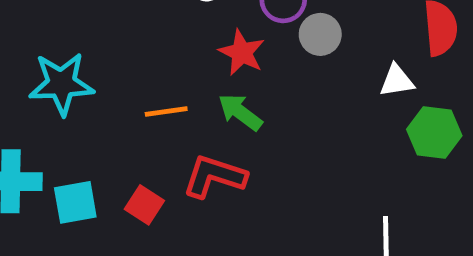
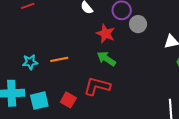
cyan star: (61, 84) -> (30, 62), moved, size x0.6
orange line: (166, 111) -> (59, 59), moved

